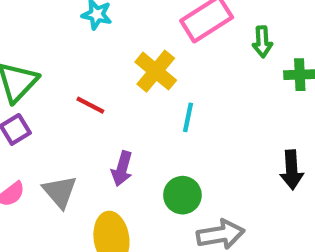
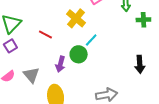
cyan line: (188, 117) -> (91, 40), turned 32
green circle: (182, 195) -> (79, 54), moved

